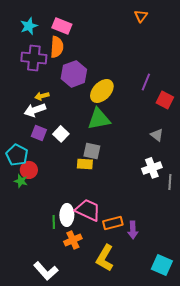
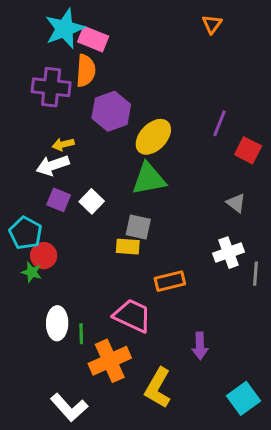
cyan star: (29, 26) -> (65, 29), moved, size x1.5
white ellipse: (67, 215) -> (57, 323), moved
orange rectangle: (113, 223) -> (170, 281), moved
orange cross: (73, 240) -> (110, 361), size x1.5
cyan square: (162, 265) -> (244, 398), turned 30

